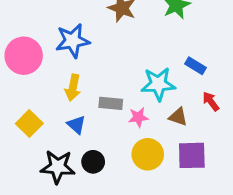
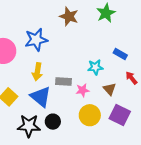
cyan star: (158, 84) -> (95, 67), size x0.7
brown triangle: (178, 117) -> (110, 89), turned 32
blue triangle: (76, 125) -> (41, 97), size x1.6
purple square: (192, 155) -> (120, 115), turned 30

